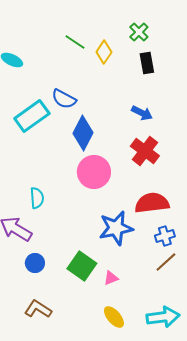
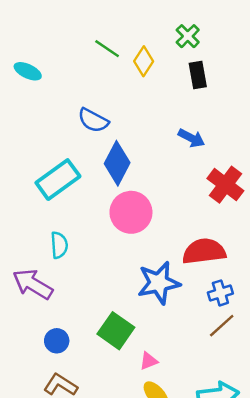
cyan rectangle: (32, 116) -> (58, 180), moved
red cross: (145, 151) -> (225, 185), moved
blue circle: (35, 263) -> (57, 341), moved
pink triangle: (111, 278) -> (149, 361), moved

